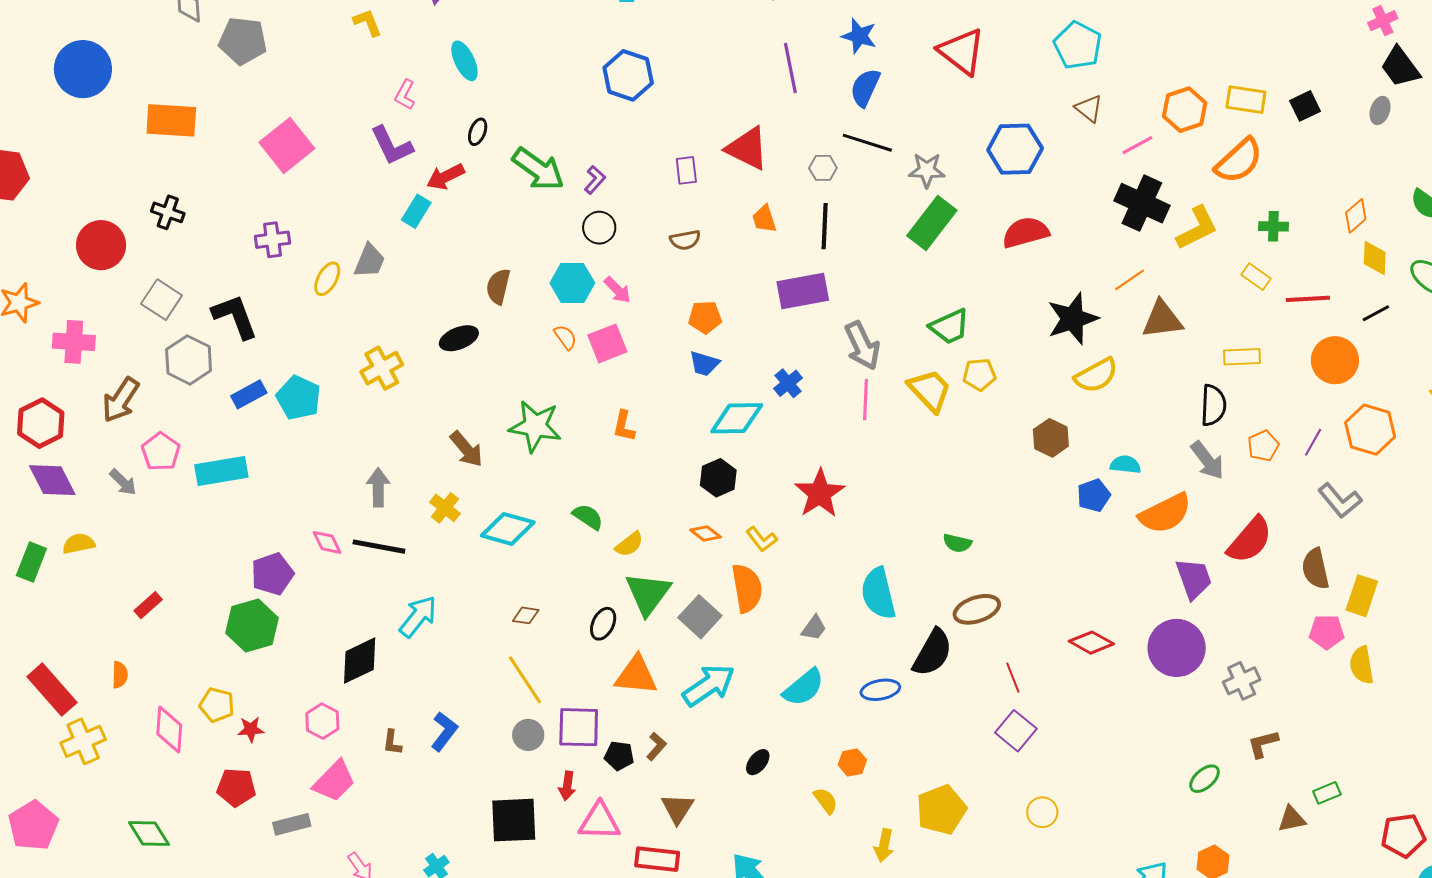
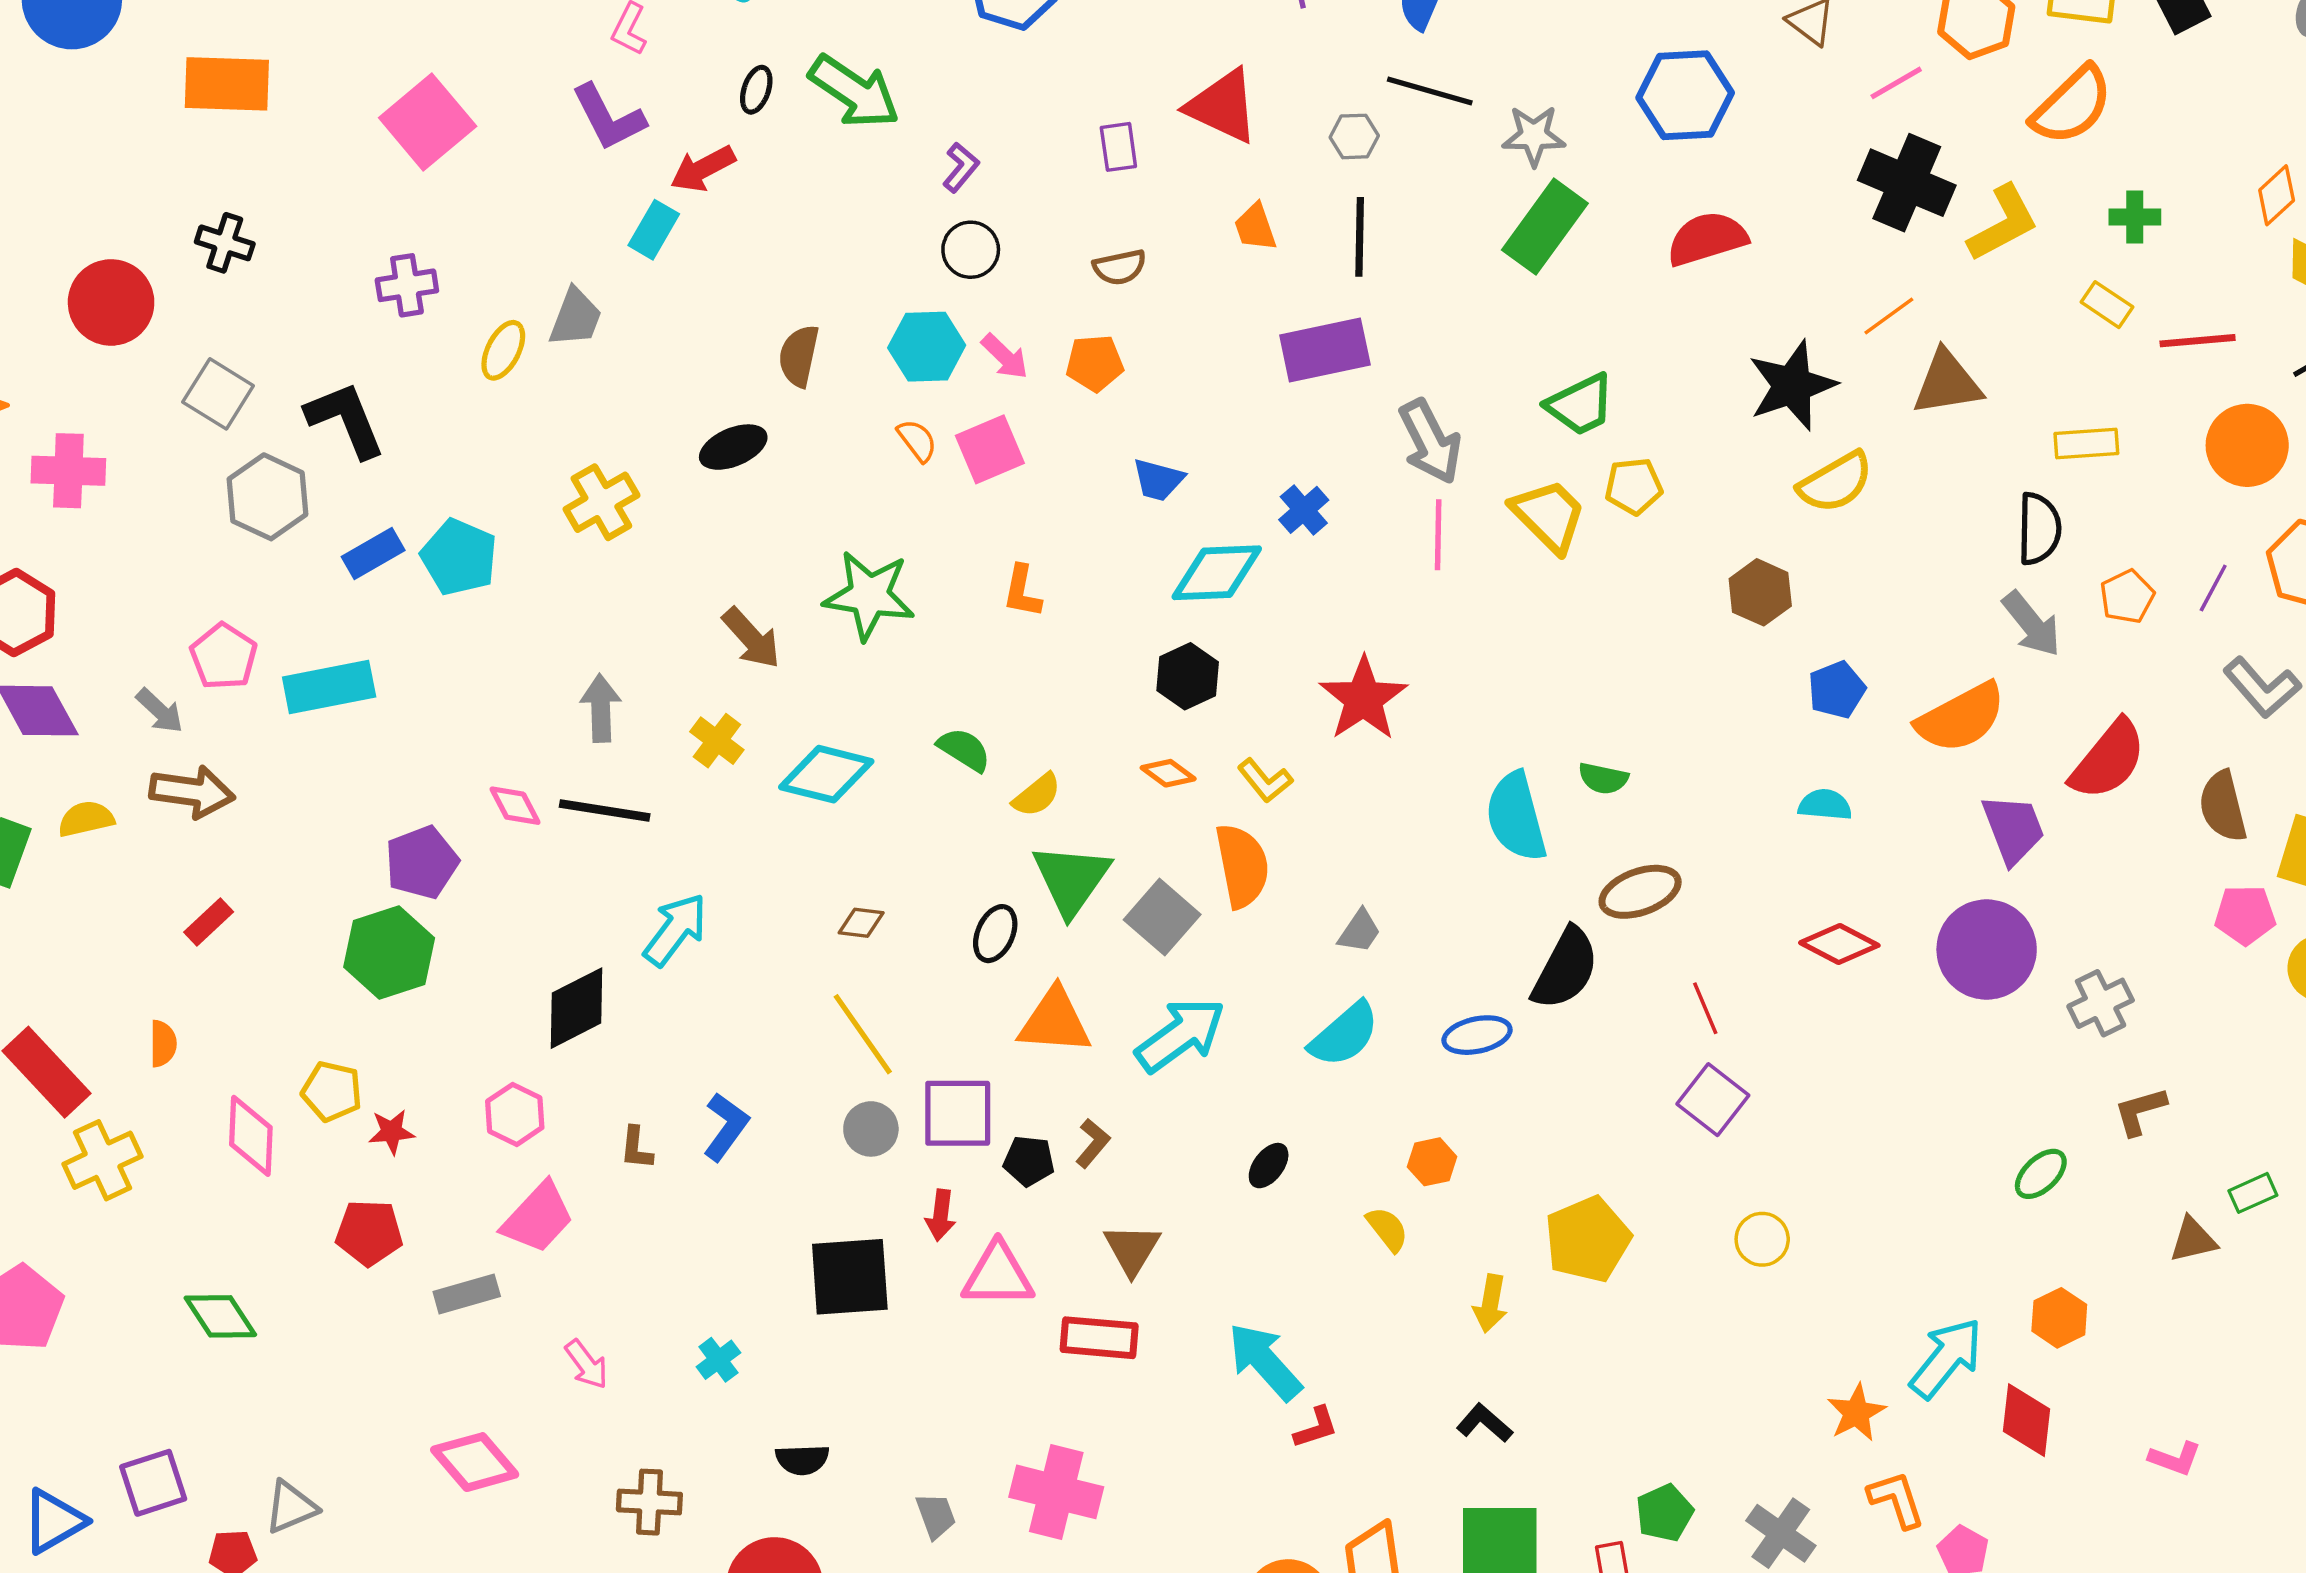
green arrow: (538, 169) -> (854, 92), moved
orange pentagon: (705, 317) -> (1095, 363), moved
brown arrow: (121, 400) -> (192, 792), moved, turned -114
cyan semicircle: (1125, 465) -> (1825, 805), moved
cyan semicircle: (878, 593) -> (1516, 817), moved

